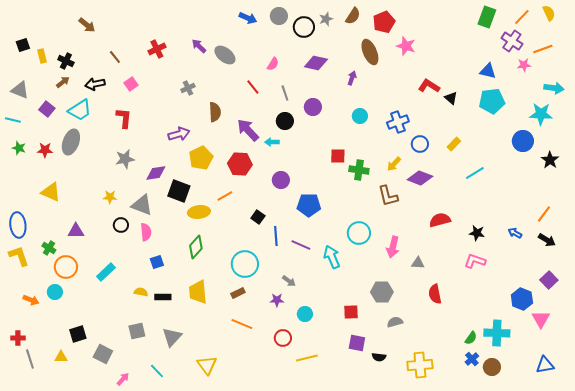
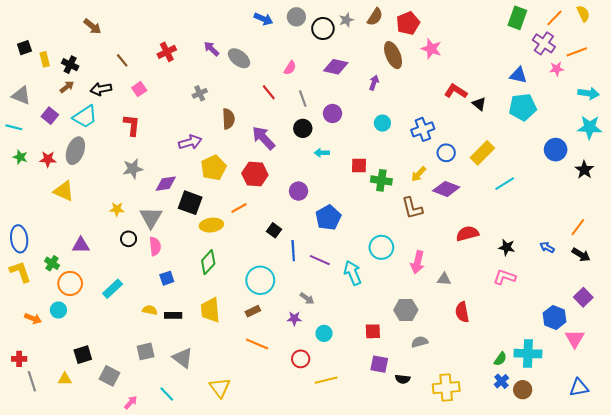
cyan star: (541, 114) -> (590, 127), moved
cyan arrow: (272, 142) -> (322, 153), moved
yellow rectangle: (454, 144) -> (482, 153), size x1.6
yellow triangle: (51, 192) -> (64, 191), moved
gray triangle: (142, 205) -> (151, 218), turned 40
blue pentagon: (309, 205) -> (328, 218), turned -30
gray triangle: (172, 337) -> (183, 358), turned -35

